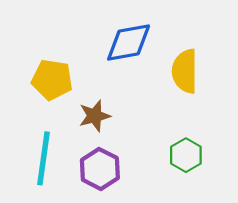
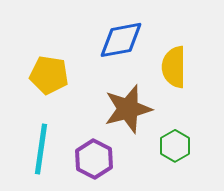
brown star: (95, 116) -> (128, 109), moved, size x1.6

